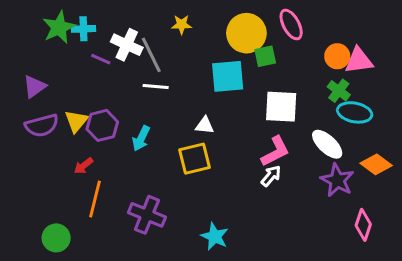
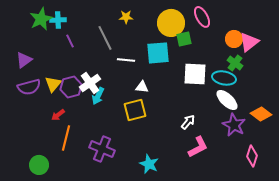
white cross: (127, 45) -> (90, 83), moved, turned 30
purple line: (101, 59) -> (70, 41), turned 40
pink triangle: (359, 61) -> (249, 42), turned -30
white line: (156, 87) -> (126, 60), moved
cyan ellipse: (355, 112) -> (224, 78), moved
pink L-shape: (275, 151) -> (198, 147), moved

